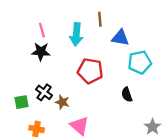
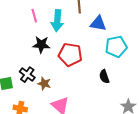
pink line: (42, 30) -> (34, 16), moved
black star: (41, 52) -> (41, 45), moved

